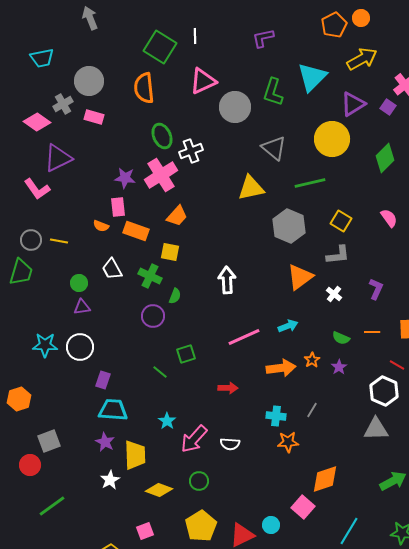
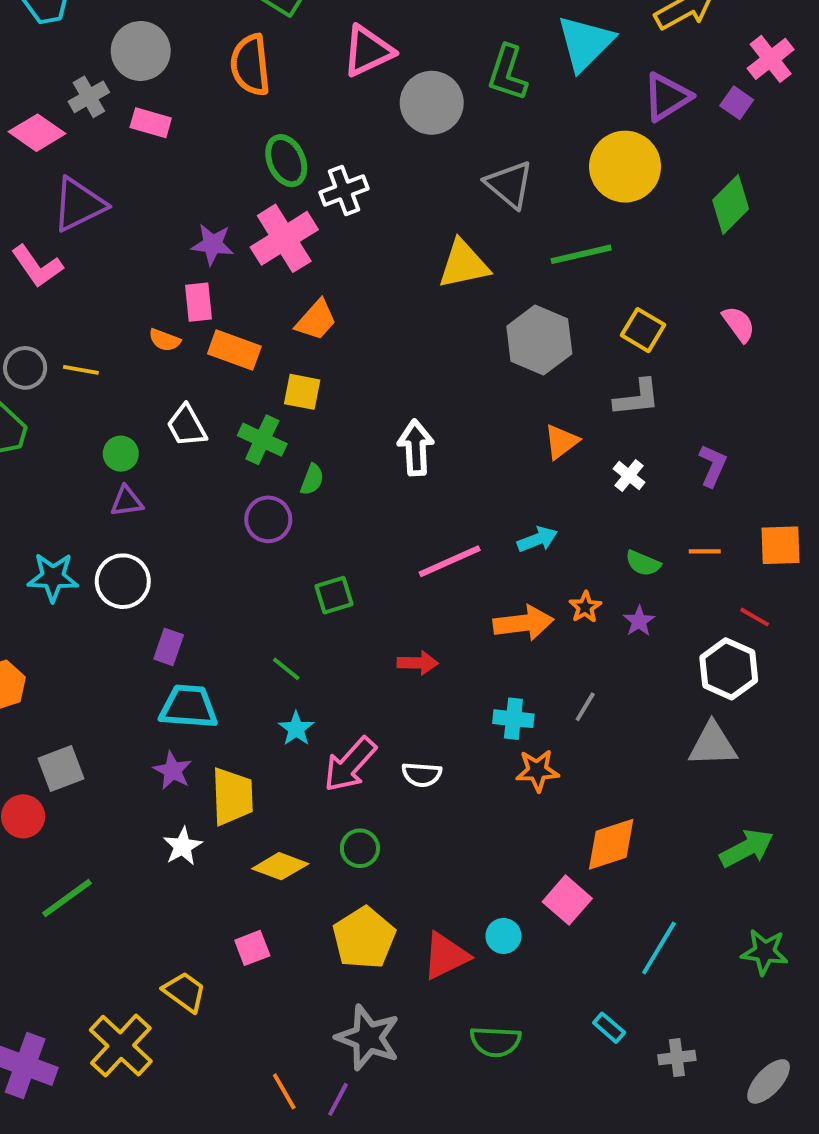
orange triangle: (300, 277) -> (561, 442), size x0.7
green line: (160, 372) -> (286, 669), moved

